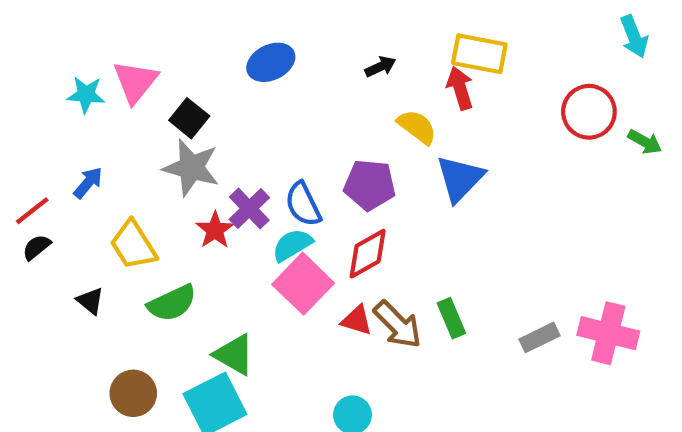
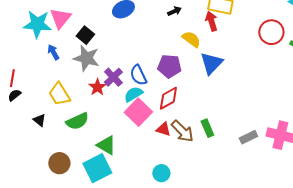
cyan star: (86, 95) -> (37, 24), size x1.6
blue arrow: (88, 183) -> (53, 52), moved, turned -70
red line: (32, 211) -> (12, 78), turned -42

